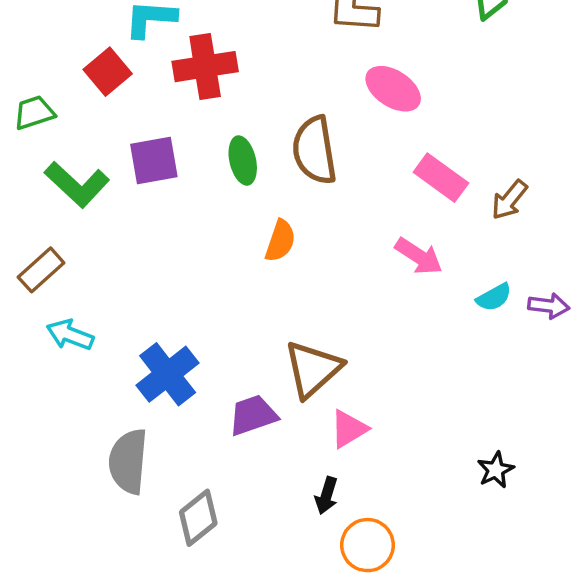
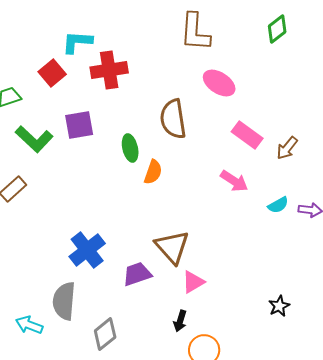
green ellipse: (243, 161) -> (130, 148), moved
cyan arrow: (70, 335) -> (29, 325), moved
brown triangle: (313, 369) -> (172, 247), turned -30

